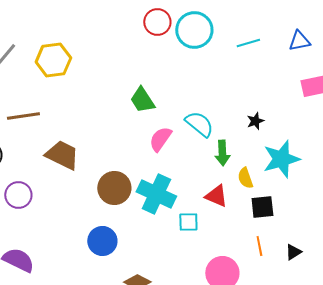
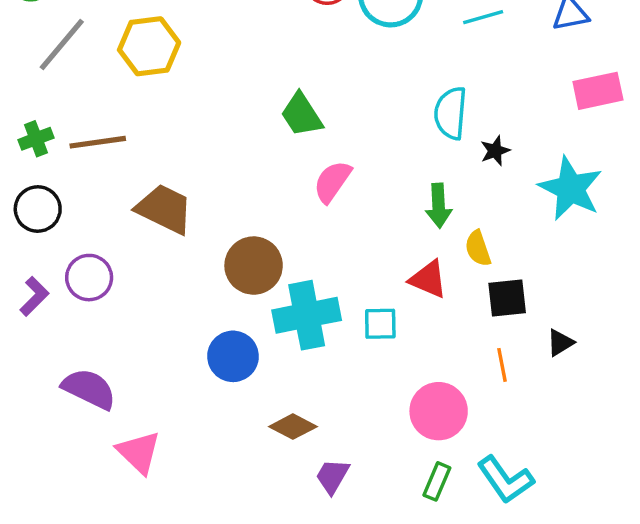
cyan semicircle: (199, 124) -> (451, 113), moved, turned -124
cyan star: (281, 159) -> (571, 188), moved, turned -30
cyan cross: (156, 194) -> (307, 315), moved, turned -36
black triangle: (293, 252) -> (560, 343), moved

